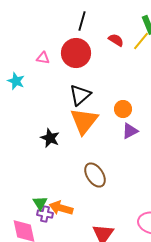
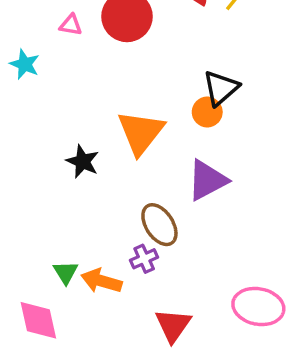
black triangle: (80, 95) -> (221, 88), moved
purple triangle: (130, 131) -> (207, 180), moved, size x1.5
purple cross: (45, 214) -> (144, 259), moved, turned -35

